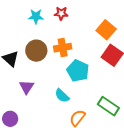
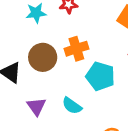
cyan semicircle: (62, 96) -> (72, 106), moved

